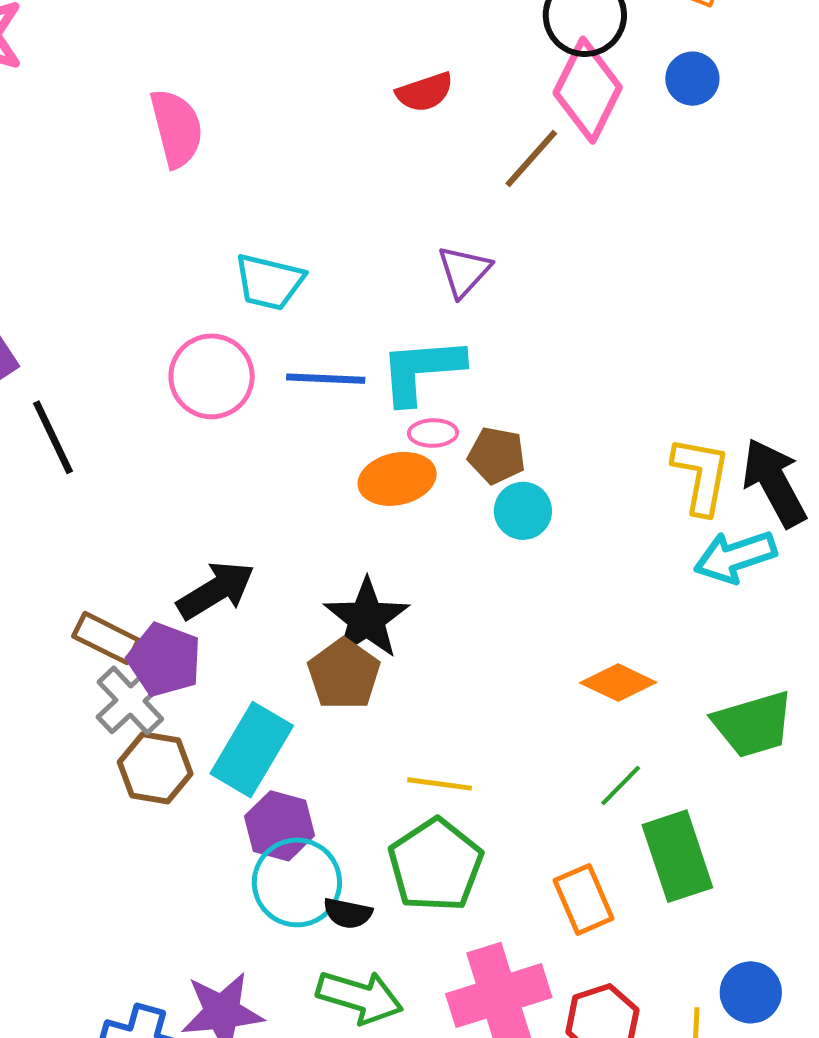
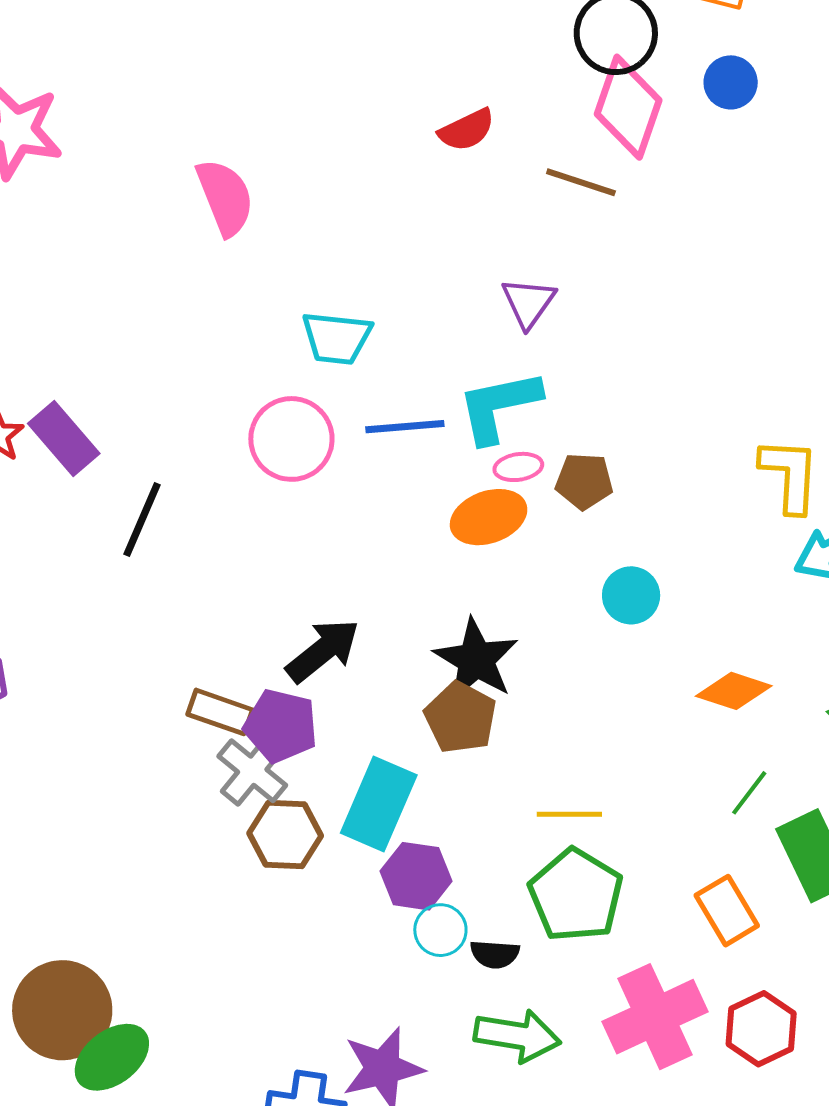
brown line: (531, 159) -> (581, 182), turned 74
black line: (53, 437) -> (142, 520), turned 56
cyan circle: (523, 511) -> (631, 595), moved
cyan circle: (297, 882) -> (440, 930), size x0.6

